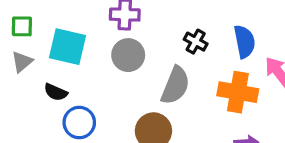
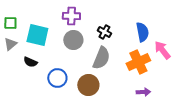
black cross: (196, 42) -> (104, 32), moved
orange cross: (238, 92) -> (138, 62), turned -35
blue circle: (79, 123) -> (57, 78), moved

